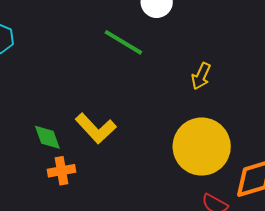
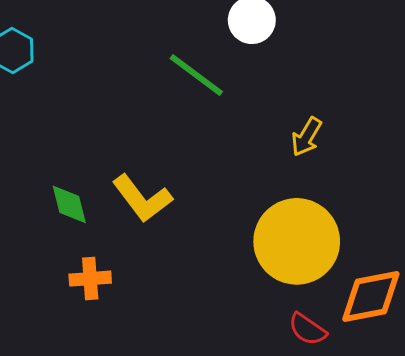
orange cross: (62, 171) -> (90, 279), moved

